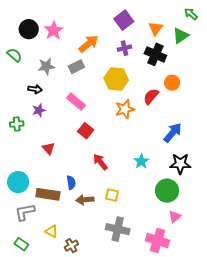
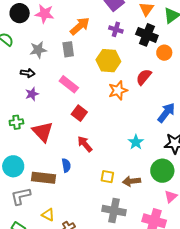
pink star: (54, 30) -> (45, 14), turned -30
purple cross: (125, 48) -> (116, 29), turned 32
gray rectangle: (76, 67) -> (68, 49), turned -70
orange circle: (172, 83) -> (164, 53), moved
green cross: (17, 124) -> (16, 122), moved
red triangle: (48, 148) -> (43, 132), size x1.6
red arrow: (100, 162) -> (85, 144), moved
brown arrow: (85, 200) -> (132, 181), moved

